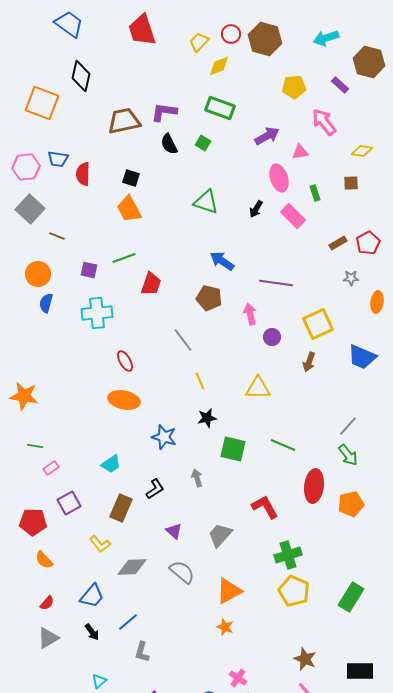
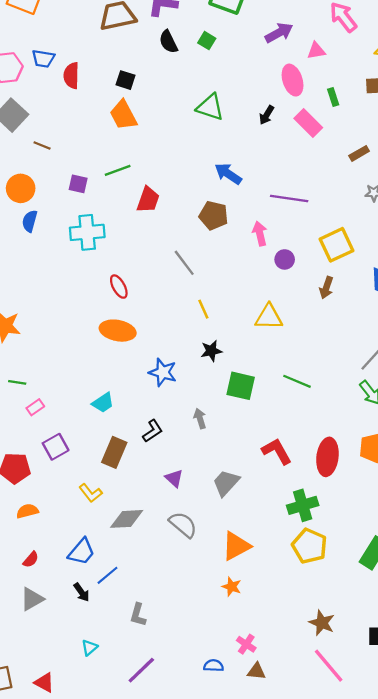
red ellipse: (314, 486) -> (327, 457), moved
orange semicircle: (44, 560) -> (27, 511), turned 120
blue line: (128, 622) -> (107, 575), moved

